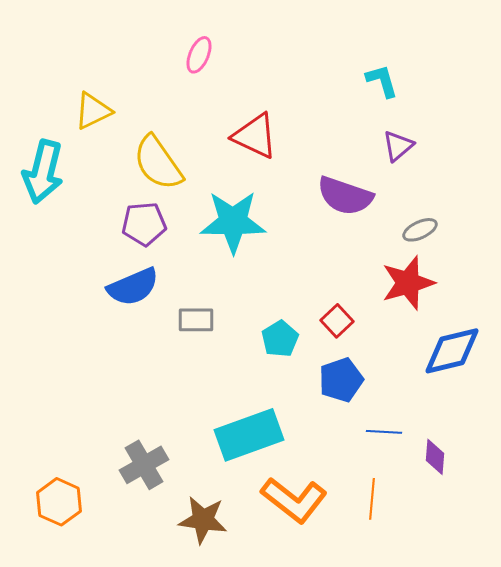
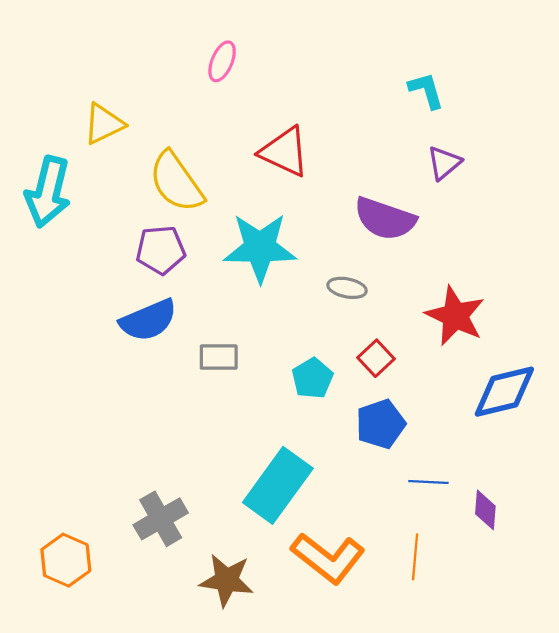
gray ellipse: (420, 230) -> (347, 288), moved, turned 36
red star: (408, 283) -> (455, 316), turned -30
cyan rectangle: (249, 435) -> (278, 485), turned -34

